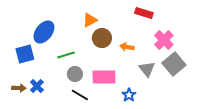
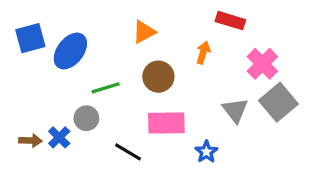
brown circle: (102, 38) -> (158, 77), moved
orange arrow: (127, 47) -> (203, 53), moved, turned 96
blue square: (25, 54) -> (30, 38), moved
gray circle: (75, 74) -> (86, 118), moved

